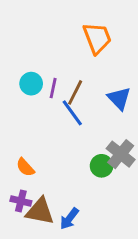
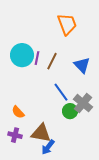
cyan circle: (31, 84) -> (22, 55), size x1.5
blue line: (72, 113) -> (61, 92), moved
brown triangle: (40, 211) -> (41, 133), moved

